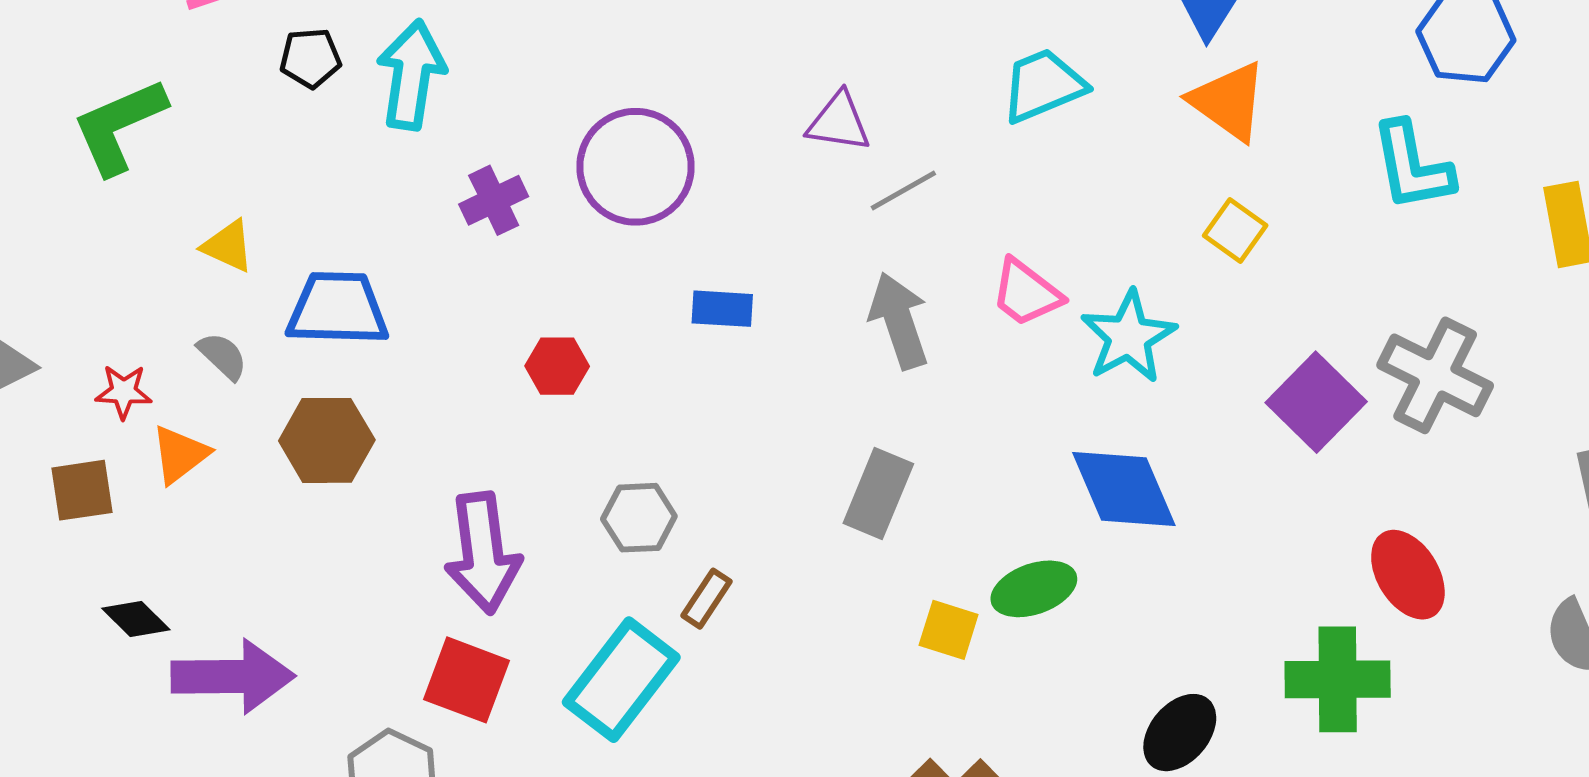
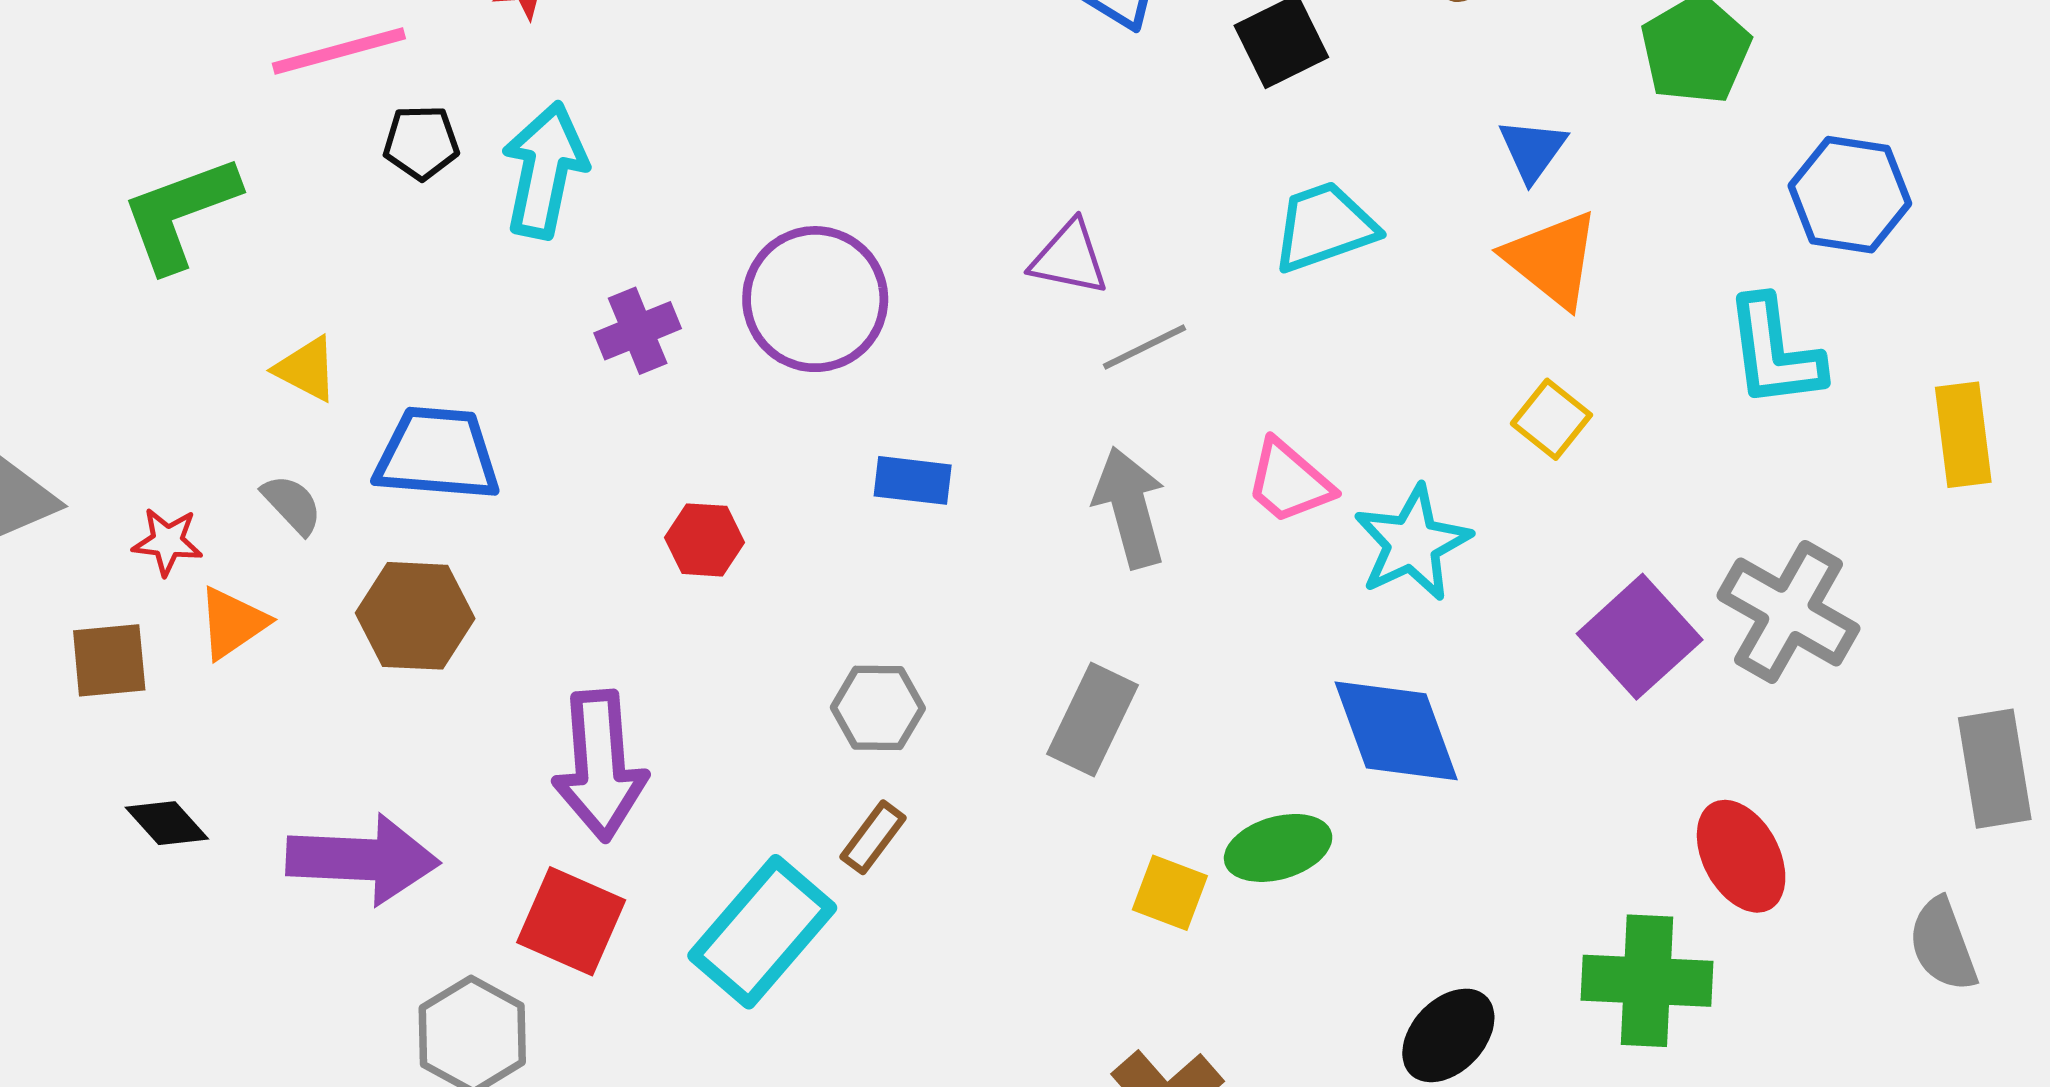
gray hexagon: (639, 518) -> (878, 708), moved
purple arrow: (233, 676) -> (363, 859), moved

